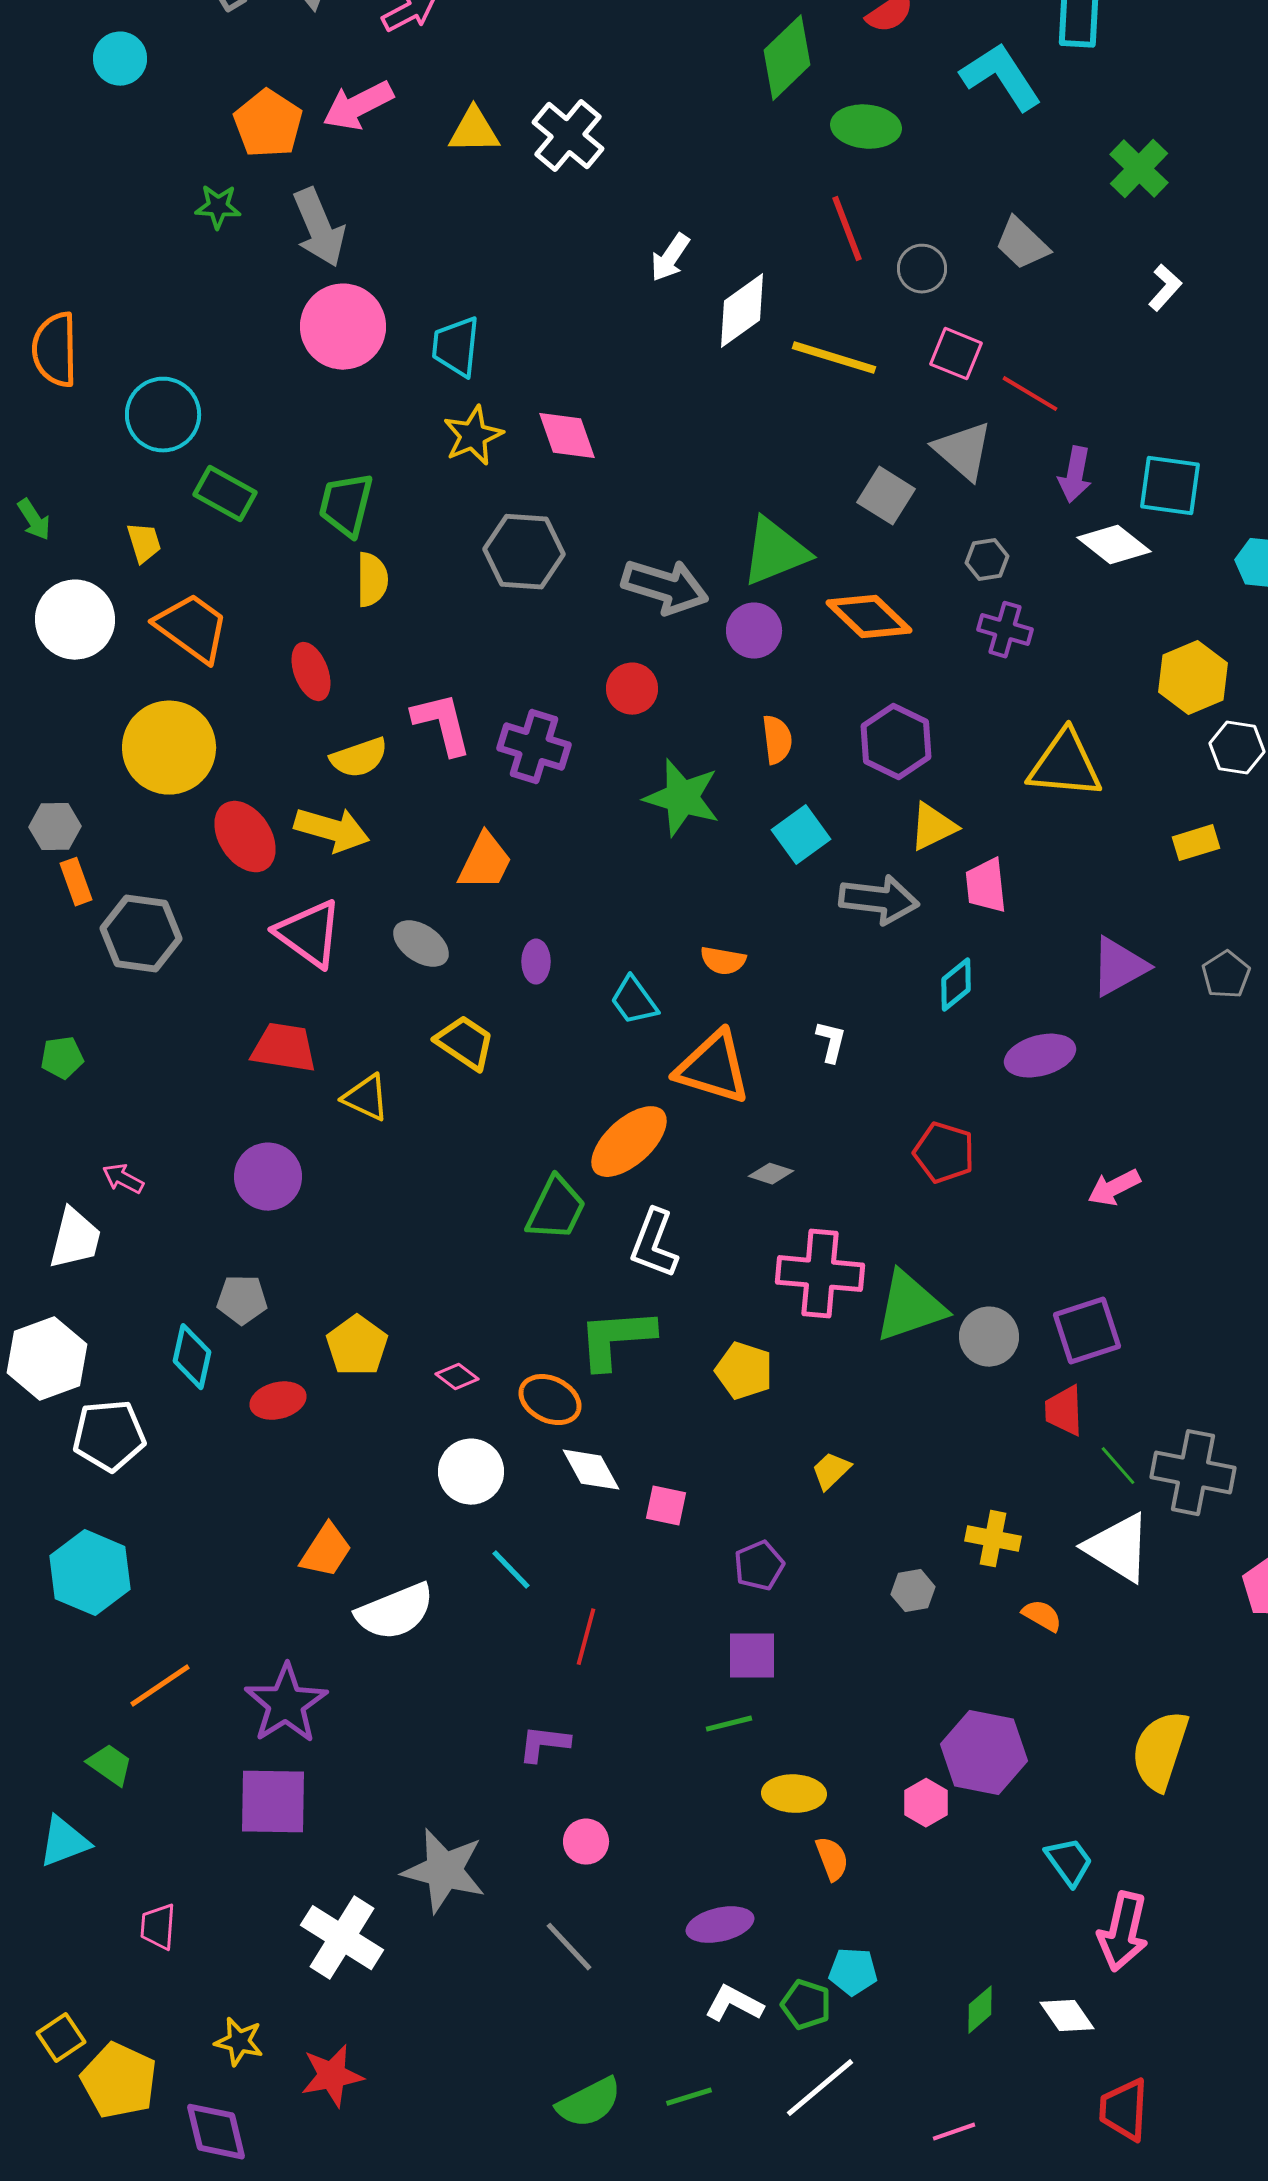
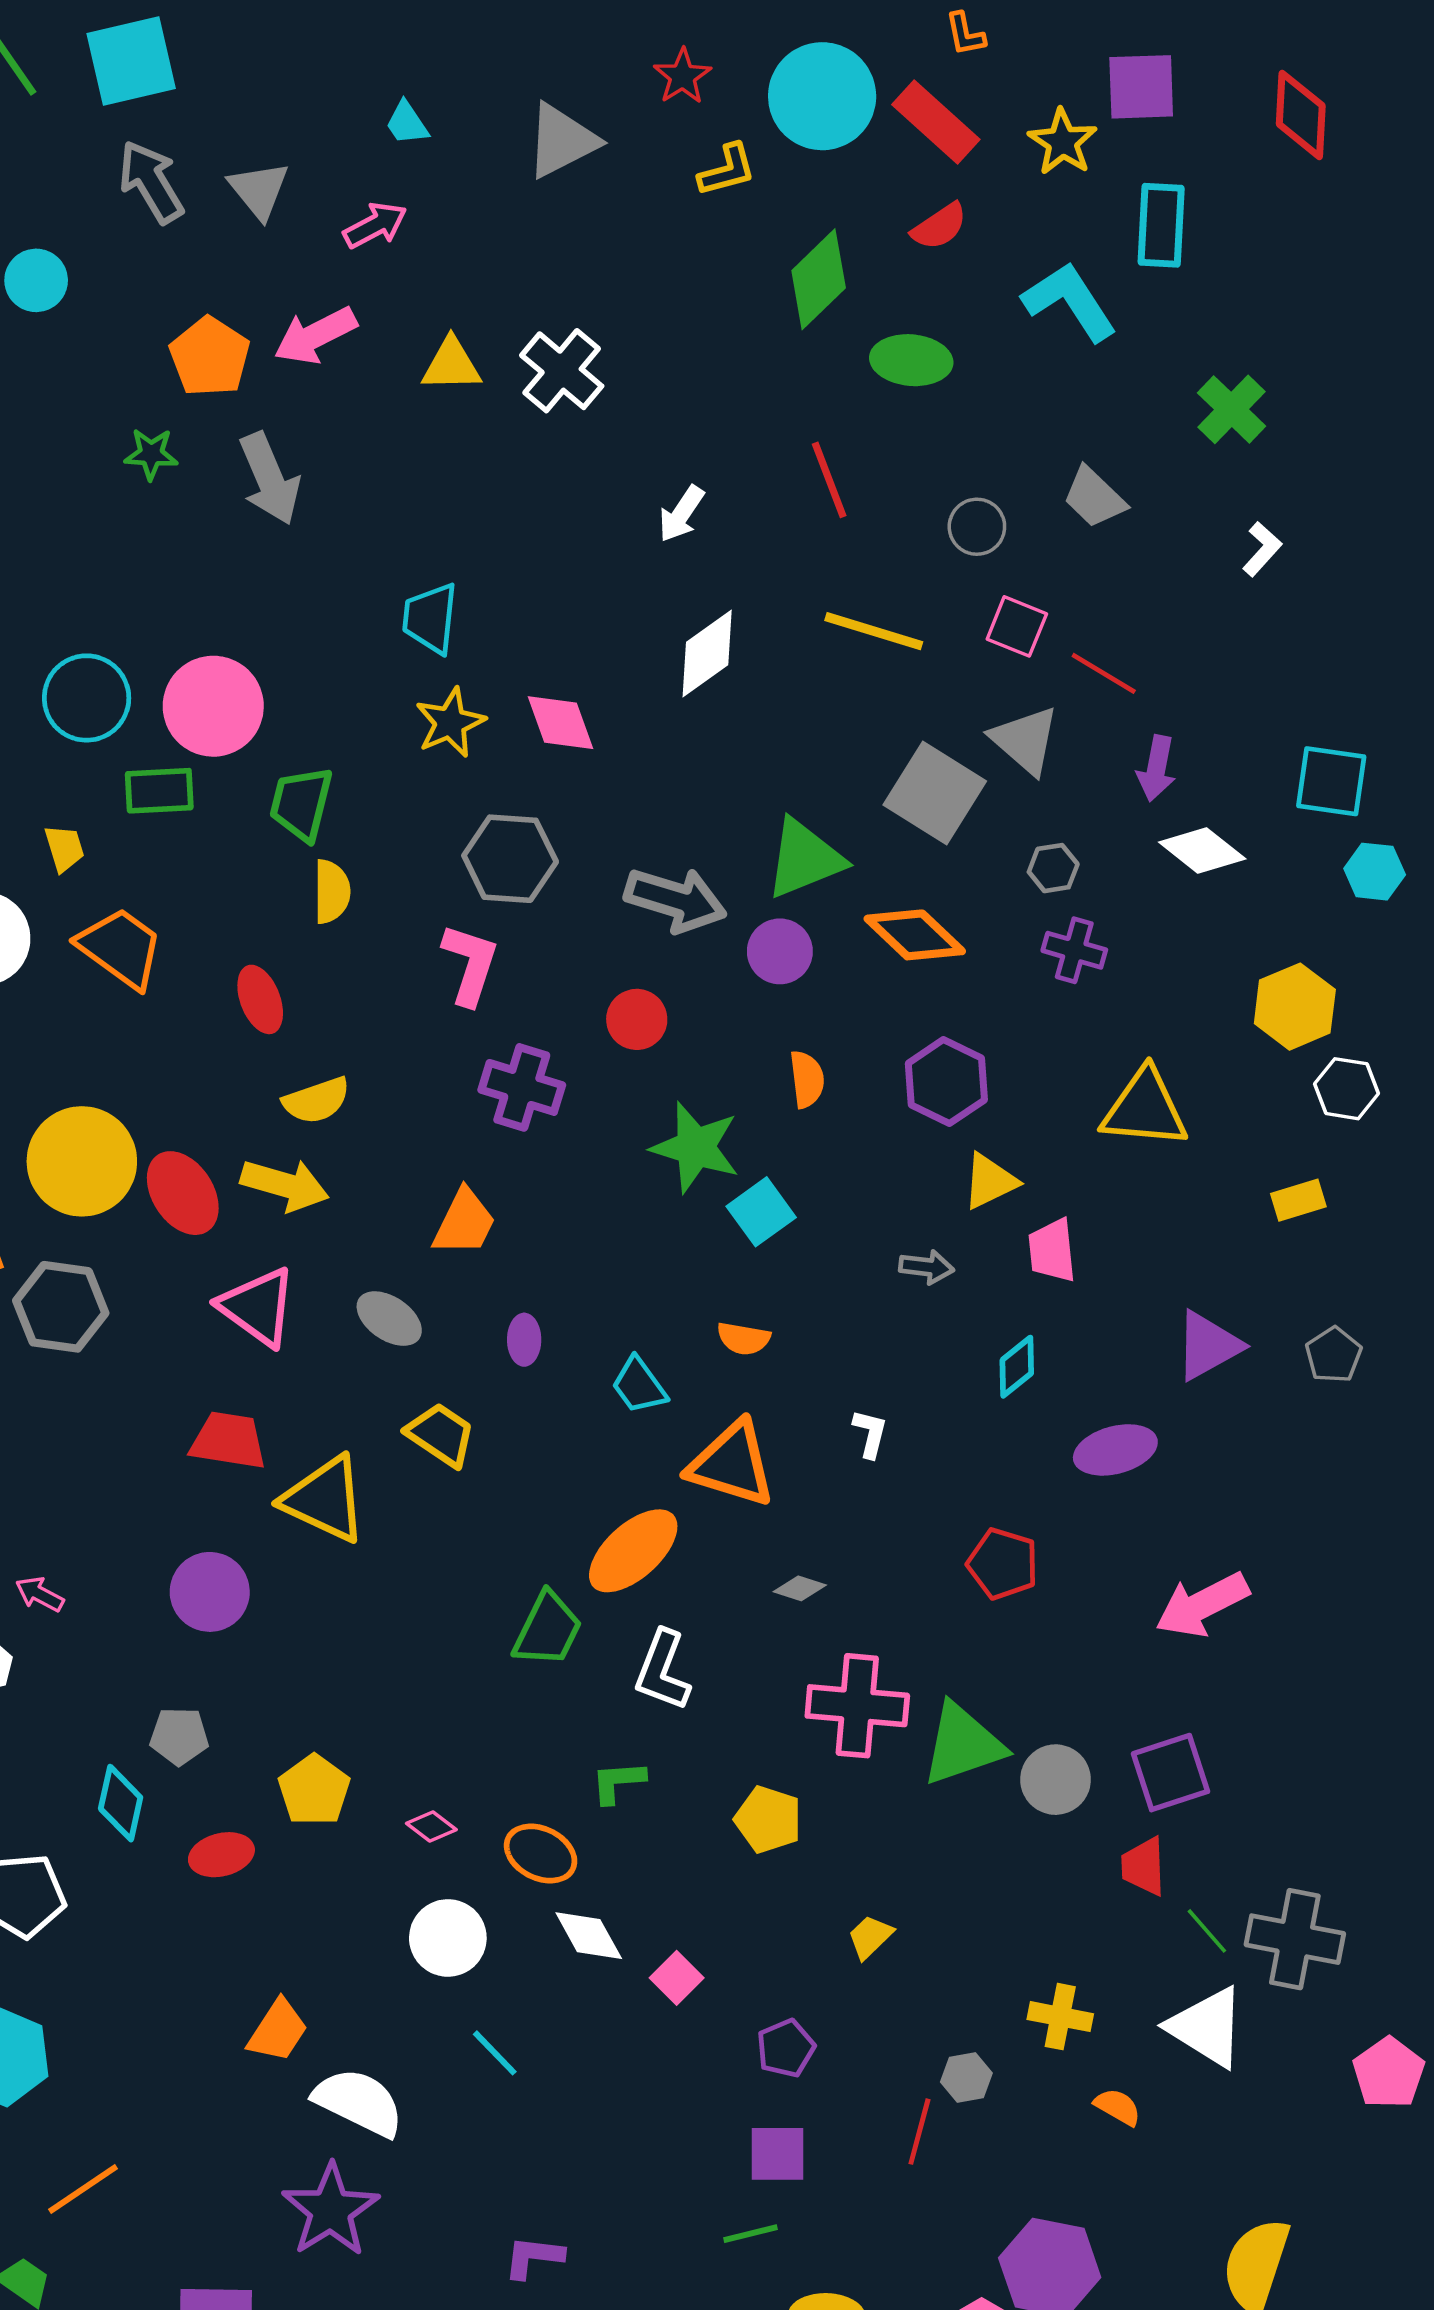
red line: (847, 229) -> (829, 480), moved
white diamond: (742, 311) -> (707, 653), moved
pink circle: (343, 327) -> (213, 706), moved
cyan square: (1170, 486) -> (1331, 781), moved
green rectangle: (225, 494) -> (159, 791), turned -32
gray square: (886, 496) -> (935, 793), size x1.5
pink L-shape: (442, 724) -> (470, 964), moved, turned 32
yellow circle: (169, 748) -> (82, 1161), moved
cyan square: (801, 835) -> (761, 1212), moved
gray arrow: (879, 900) -> (926, 1267), size x0.6
yellow triangle: (366, 1098) -> (325, 1499), size x1.6
pink arrow: (1114, 1188) -> (1202, 1605), size x1.5
green L-shape: (616, 1339) -> (618, 1782), size x0.6
pink square: (666, 1506) -> (677, 1978), turned 33
white semicircle: (395, 1612) -> (359, 2102), turned -132
red line: (586, 1637) -> (919, 2132), moved
purple star: (286, 1704) -> (331, 2210), moved

